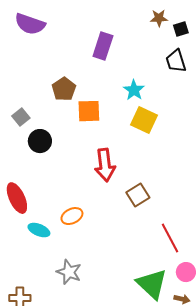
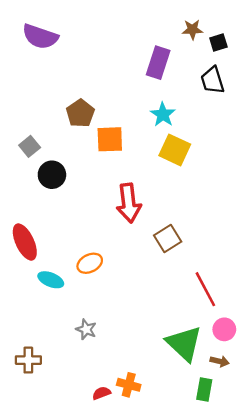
purple rectangle: (103, 46) -> (158, 63), moved
gray star: (69, 272) -> (86, 329), size x0.7

